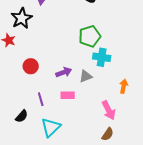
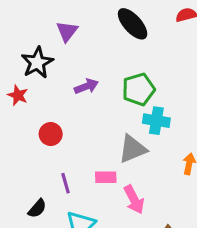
purple arrow: (64, 72) -> (86, 86), moved
gray triangle: (86, 76) -> (133, 149), size x1.5
pink arrow: (109, 110) -> (134, 200), moved

